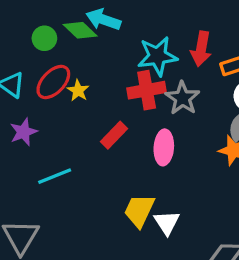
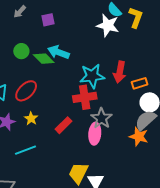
green circle: (44, 38) -> (21, 51), moved
yellow star: (78, 91) -> (31, 119), moved
gray star: (182, 98) -> (102, 118), moved

